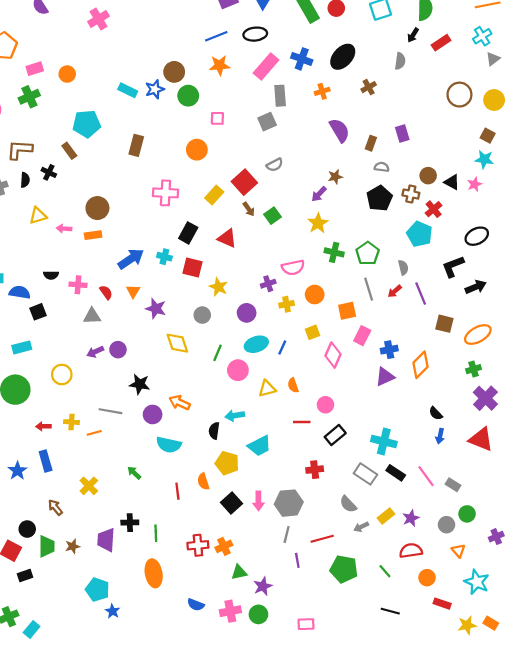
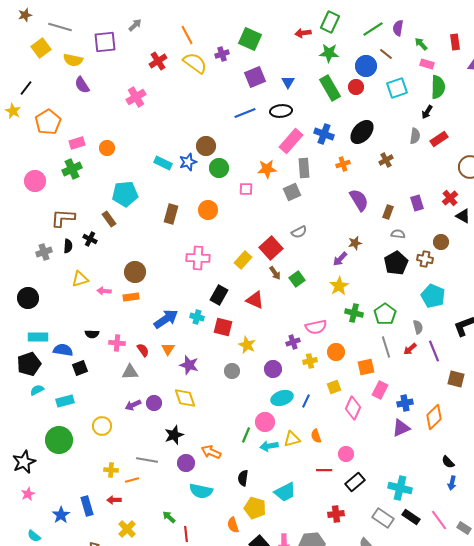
red rectangle: (441, 43) -> (439, 139), moved
orange star: (220, 65) -> (267, 169), moved
orange circle: (197, 150) -> (208, 210), moved
black triangle: (452, 182) -> (463, 216), moved
red cross: (434, 209) -> (450, 198), moved
yellow diamond: (177, 343) -> (185, 398), moved
green line: (217, 353) -> (246, 435), moved
black star: (140, 384) -> (174, 435), turned -30
cyan arrow: (235, 416) -> (269, 446), moved
red arrow: (43, 426) -> (114, 500), moved
red line: (177, 491) -> (186, 534), moved

